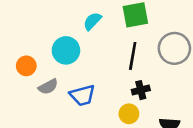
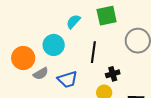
black line: (133, 56) -> (93, 52), moved
orange circle: (26, 66) -> (23, 58), size x1.5

